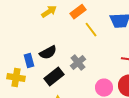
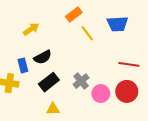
yellow arrow: (49, 12) -> (31, 29), moved
gray cross: (78, 63) -> (81, 81), moved

